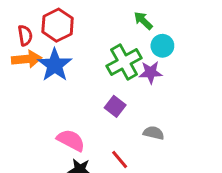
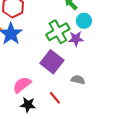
purple square: (115, 106) -> (52, 62), size x1.6
pink semicircle: (71, 140) -> (22, 85), turned -66

